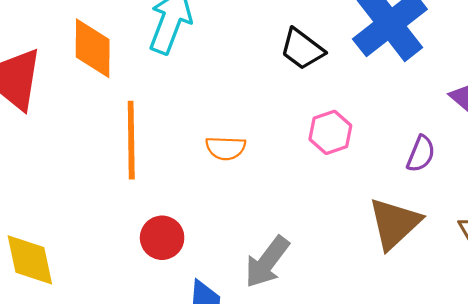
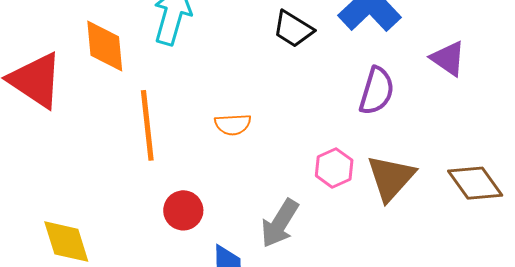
pink hexagon: (330, 132) -> (334, 168), moved
purple semicircle: (421, 154) -> (377, 91), moved, size x1.4

